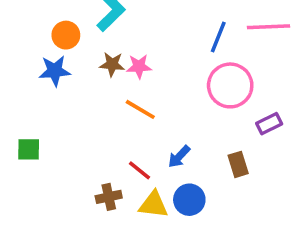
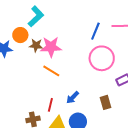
orange circle: (66, 35) -> (20, 35), moved
pink star: (139, 66) -> (51, 47), size x1.5
red line: (140, 170) -> (50, 105), turned 64

